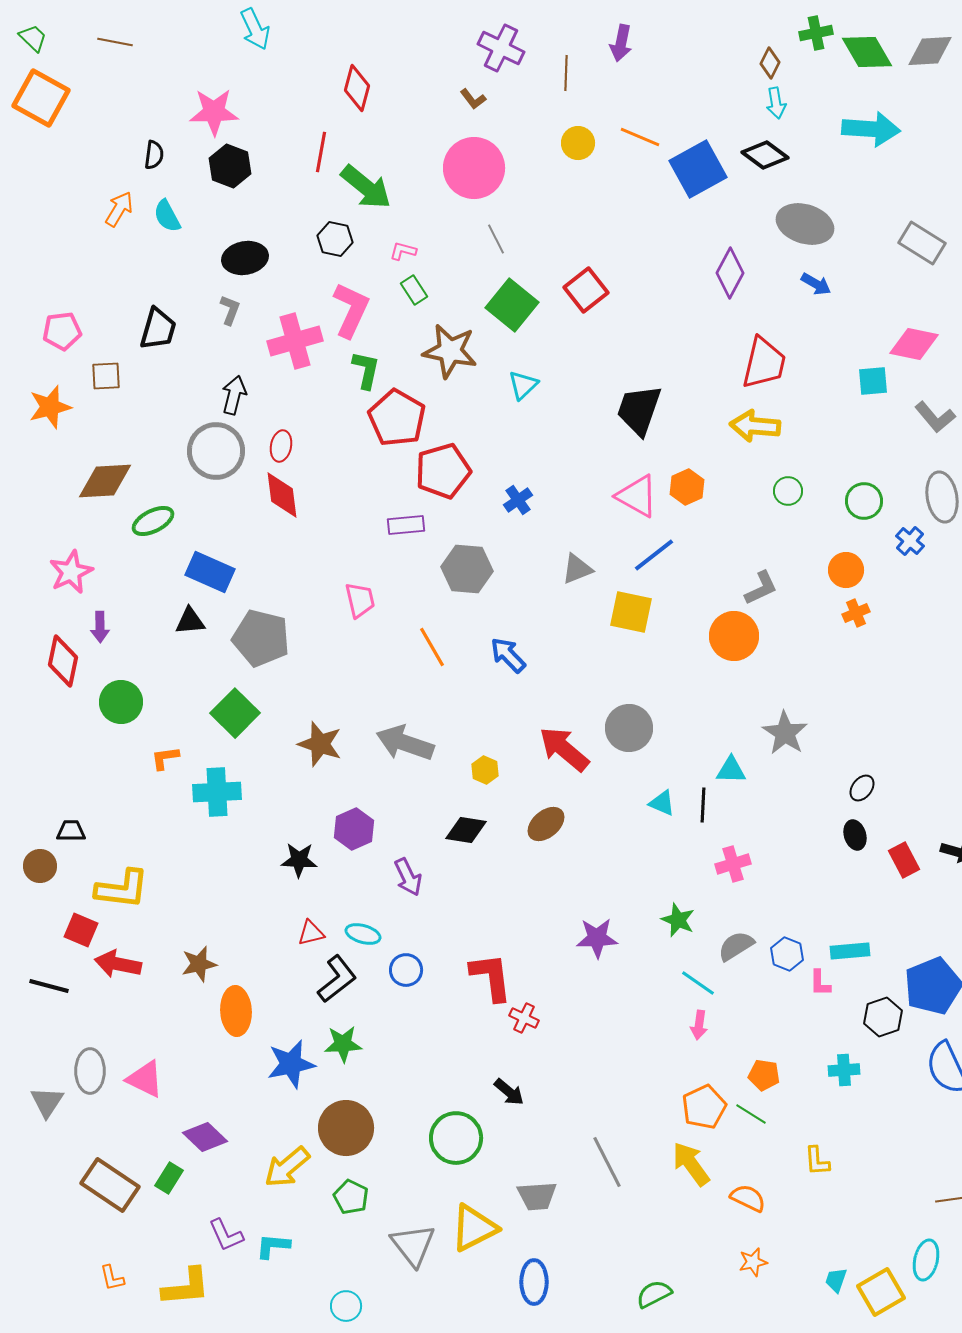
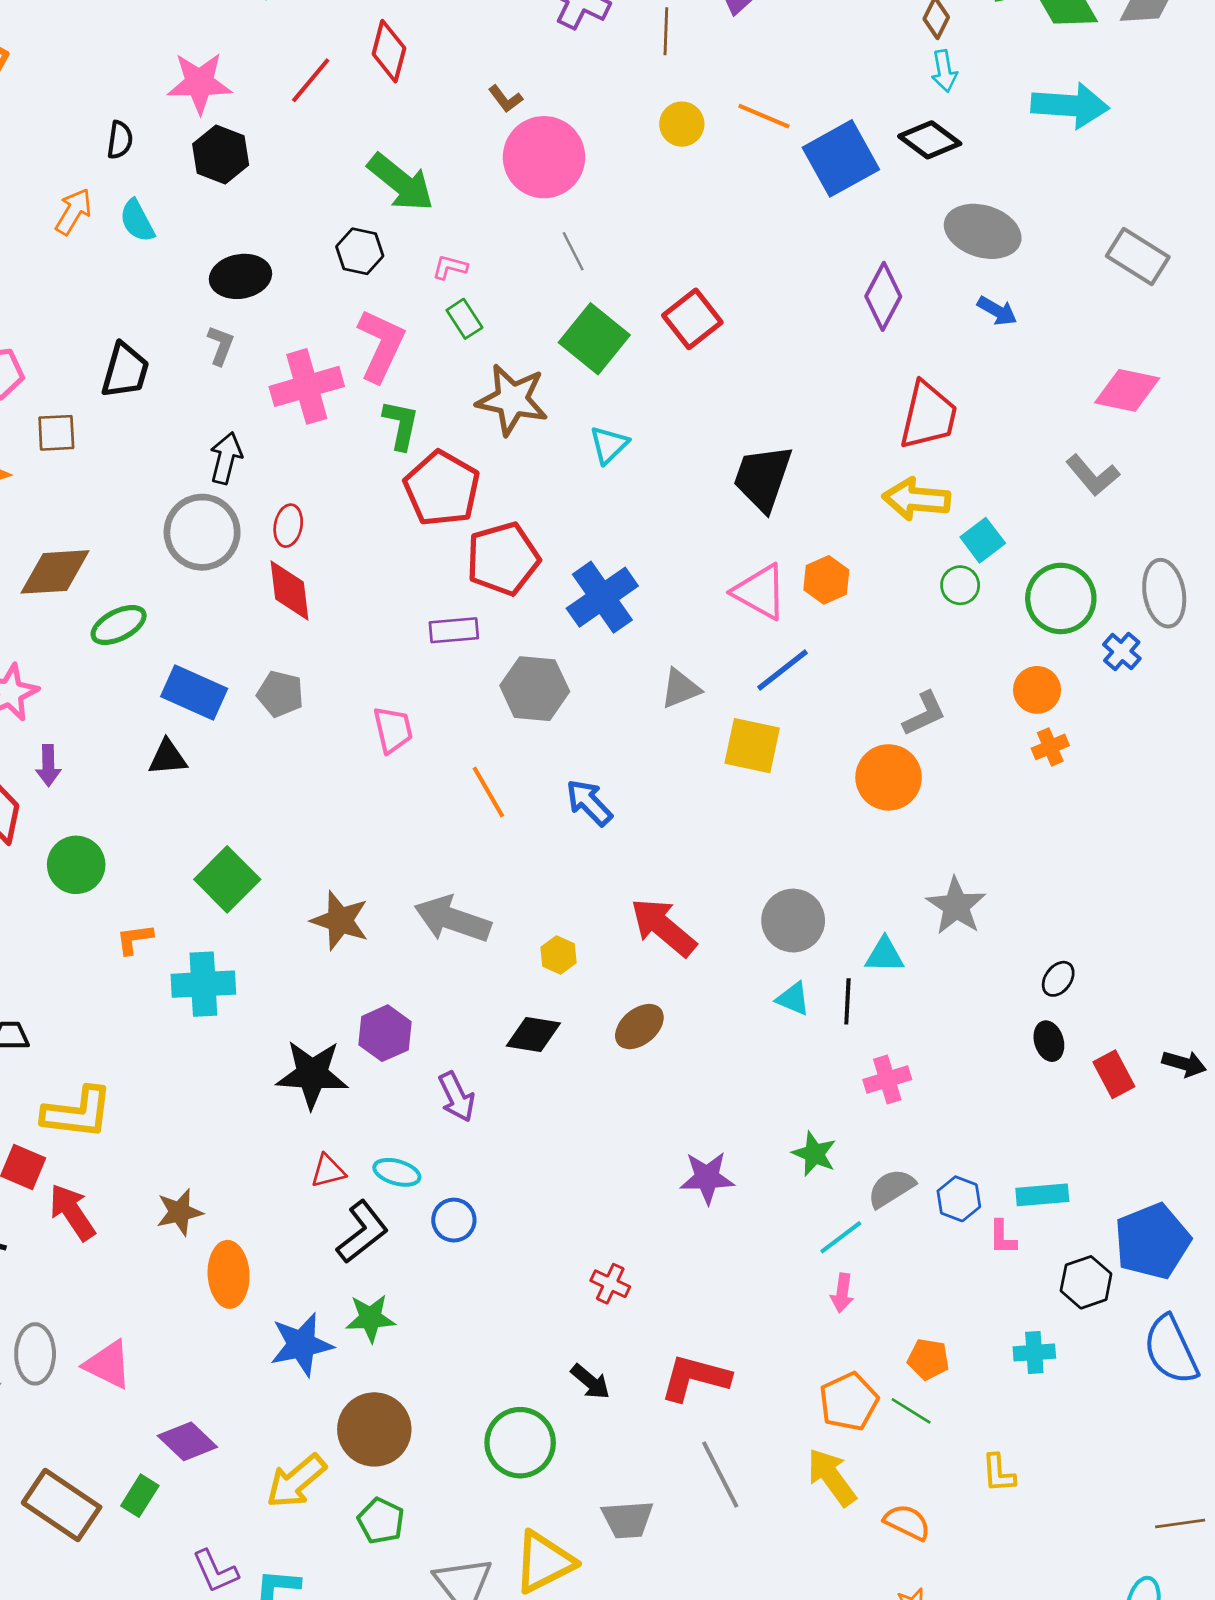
brown L-shape: (473, 99) -> (506, 99), moved
red line: (321, 152) -> (311, 80), moved, turned 30
cyan square: (873, 381) -> (983, 540), moved, turned -32
gray L-shape: (935, 417) -> (1093, 475), moved
blue cross: (518, 500) -> (602, 597), size x1.8
green circle: (864, 501) -> (1061, 598), size x1.4
gray pentagon: (261, 638) -> (280, 694), moved, size x0.6
gray circle: (629, 728) -> (793, 921), moved
black star: (299, 860) -> (312, 1074), size x1.5
red arrow: (118, 964) -> (72, 1212), turned 45
red L-shape: (491, 977) -> (695, 1378), moved, turned -68
cyan line: (698, 983) -> (841, 1237), turned -72

